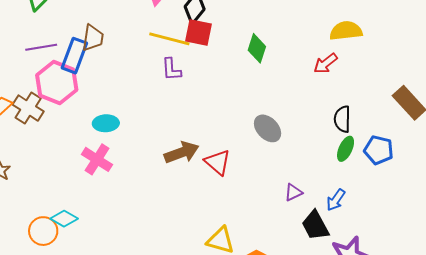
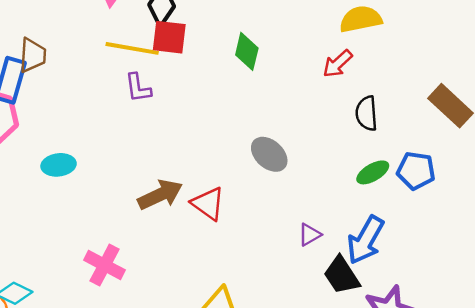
black semicircle: (342, 119) -> (366, 113), moved
green ellipse: (346, 149) -> (373, 172), turned 40
pink cross: (97, 159) -> (105, 265), moved
blue arrow: (336, 200) -> (366, 240), size x1.6

